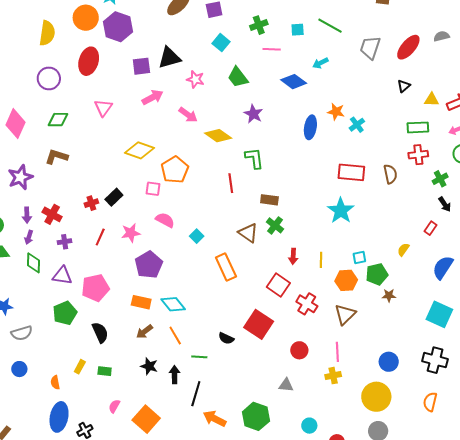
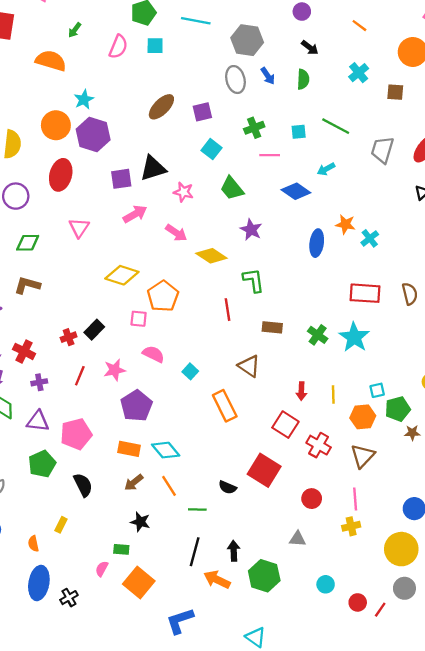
green cross: (275, 225) -> (318, 335), moved
green rectangle: (105, 371) -> (121, 549), moved
black arrow: (175, 375) -> (234, 551), moved

